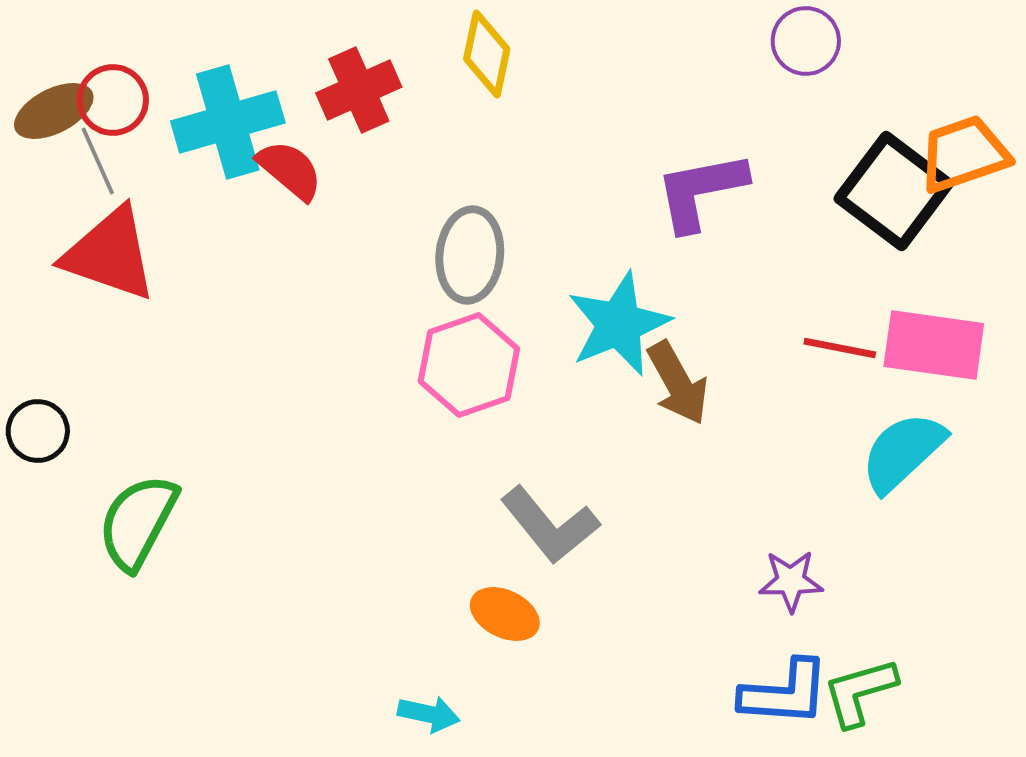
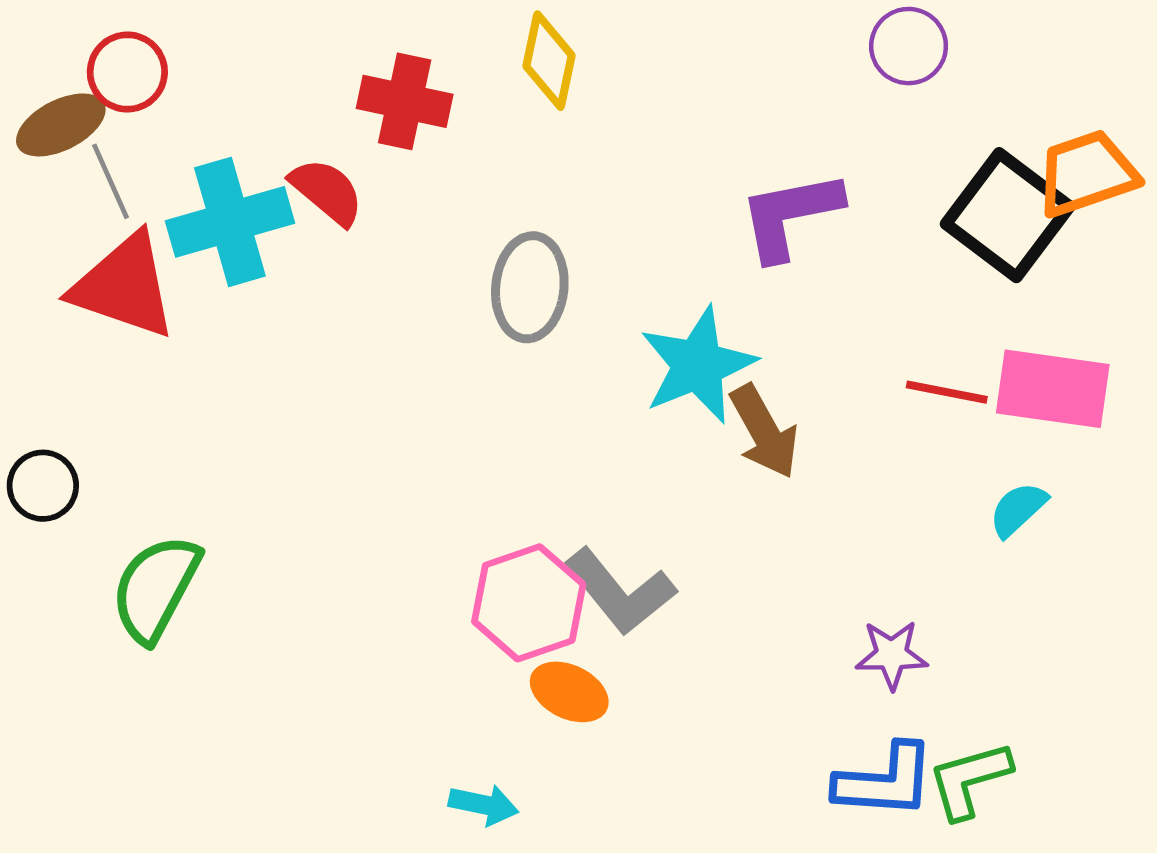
red cross: (359, 90) -> (405, 101), turned 36
red circle: (113, 100) -> (127, 72), moved
cyan cross: (228, 122) -> (230, 222), moved
pink hexagon: (469, 365) -> (529, 603), moved
cyan semicircle: (903, 452) -> (1018, 509), size x0.6

